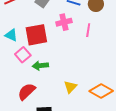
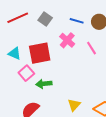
pink cross: (64, 22) -> (67, 40), turned -35
pink line: (88, 30) -> (91, 48), turned -40

